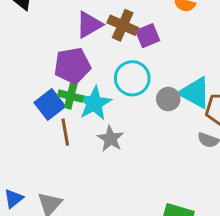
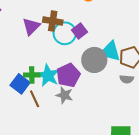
purple square: (148, 36) -> (80, 31), moved
purple pentagon: (72, 66) -> (68, 75), moved
cyan circle: (132, 78) -> (65, 33), moved
gray circle: (168, 99) -> (94, 60), size x1.6

